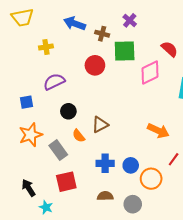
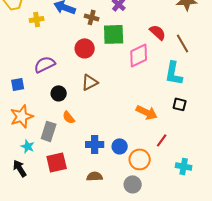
yellow cross: (46, 47) -> (37, 19), moved
brown triangle: (100, 125) -> (90, 82), moved
gray rectangle: (58, 150) -> (49, 131), turned 54
gray circle: (133, 204) -> (133, 184), moved
cyan star: (46, 207) -> (28, 146), moved

